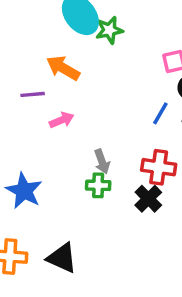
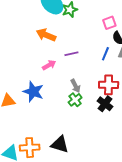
purple line: (33, 94) -> (71, 54), moved
green cross: (98, 185) -> (75, 100), turned -32
blue star: (24, 191) -> (33, 92), moved

